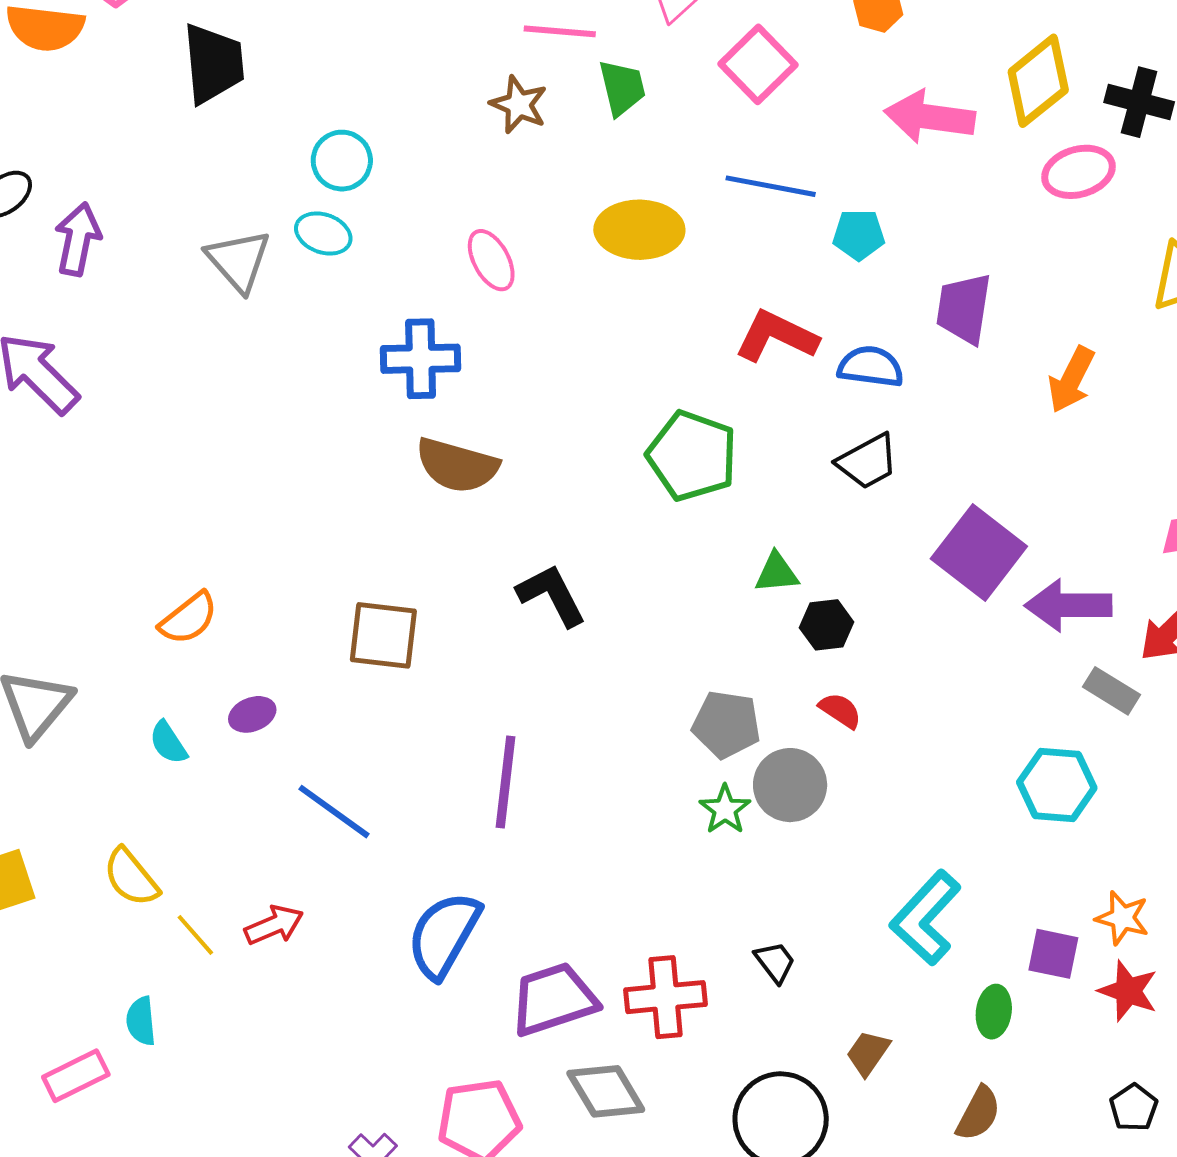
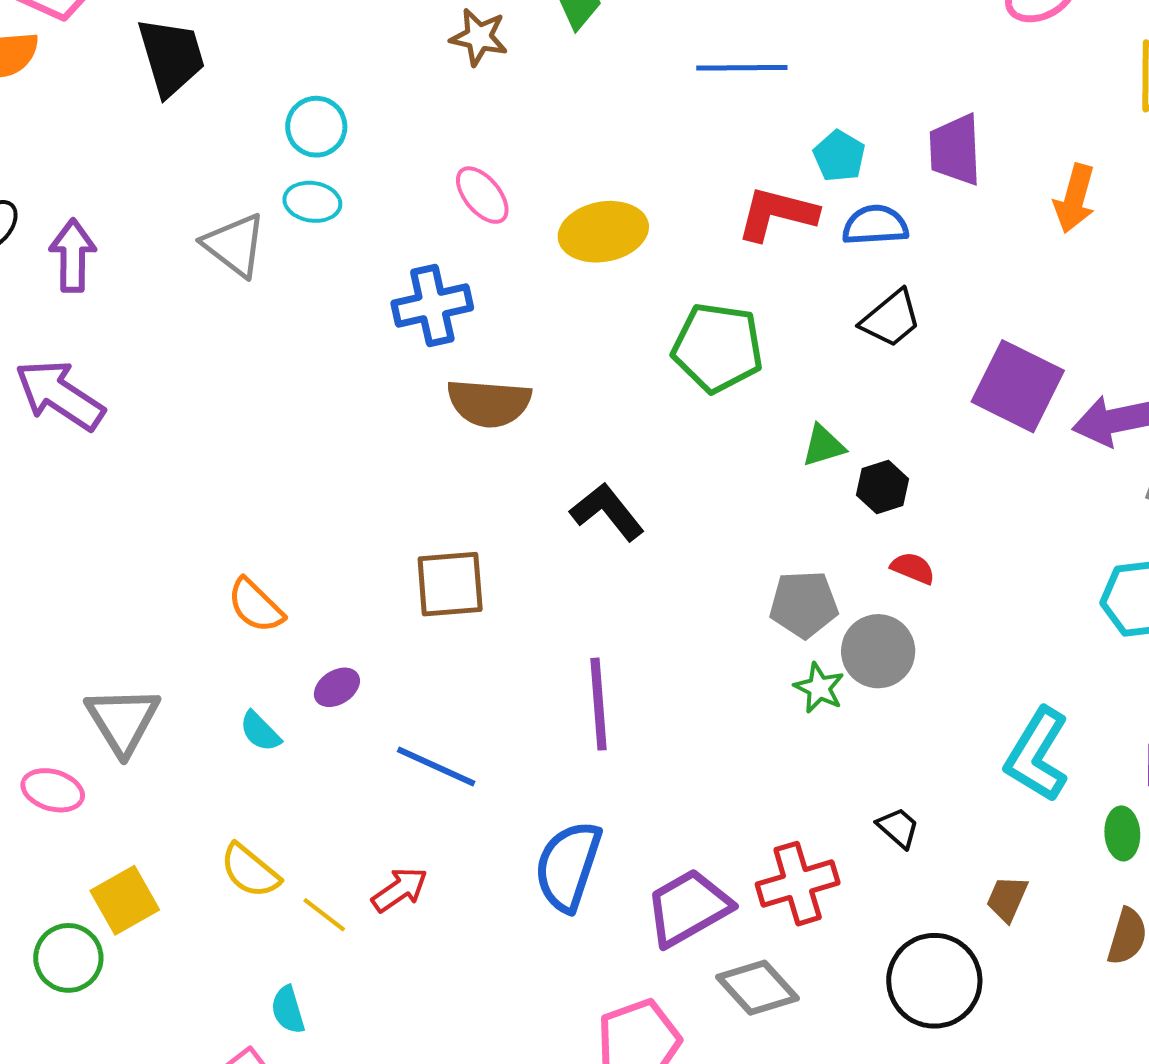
yellow ellipse: (639, 230) -> (603, 232), moved
cyan pentagon: (859, 235) -> (839, 156), moved, turned -30
orange semicircle: (189, 618) -> (256, 606), turned 94

